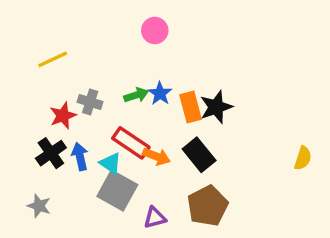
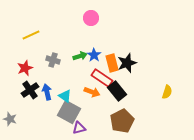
red star: (63, 116) -> (25, 68), moved
red rectangle: (131, 143) -> (102, 78), moved
yellow semicircle: (303, 158) -> (167, 92), moved
gray star: (39, 206) -> (10, 119), moved
purple triangle: (155, 218) -> (79, 128), moved

